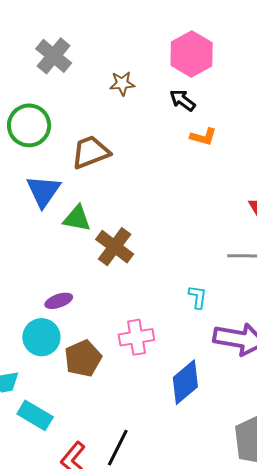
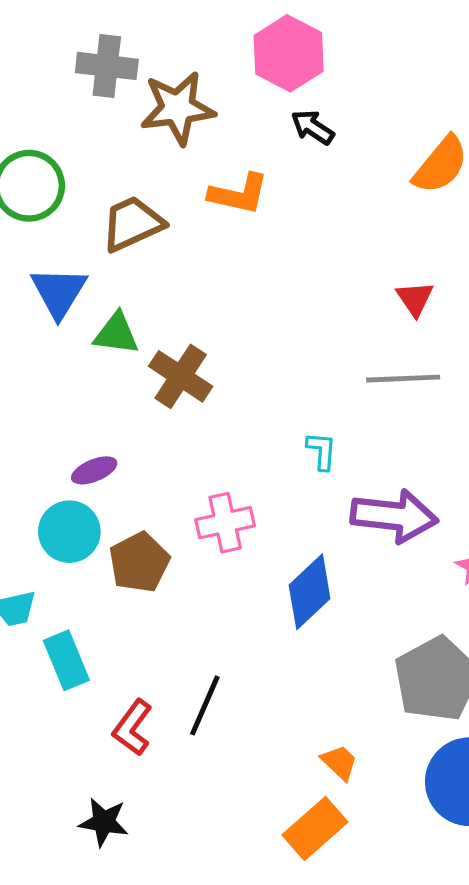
gray cross: (54, 56) -> (107, 66), moved, turned -30
brown star: (122, 83) -> (178, 108), size x1.8
black arrow: (183, 100) -> (313, 127), moved
orange L-shape: (203, 137) -> (239, 194), moved, size x1.4
cyan rectangle: (35, 415) -> (66, 660), turned 40

